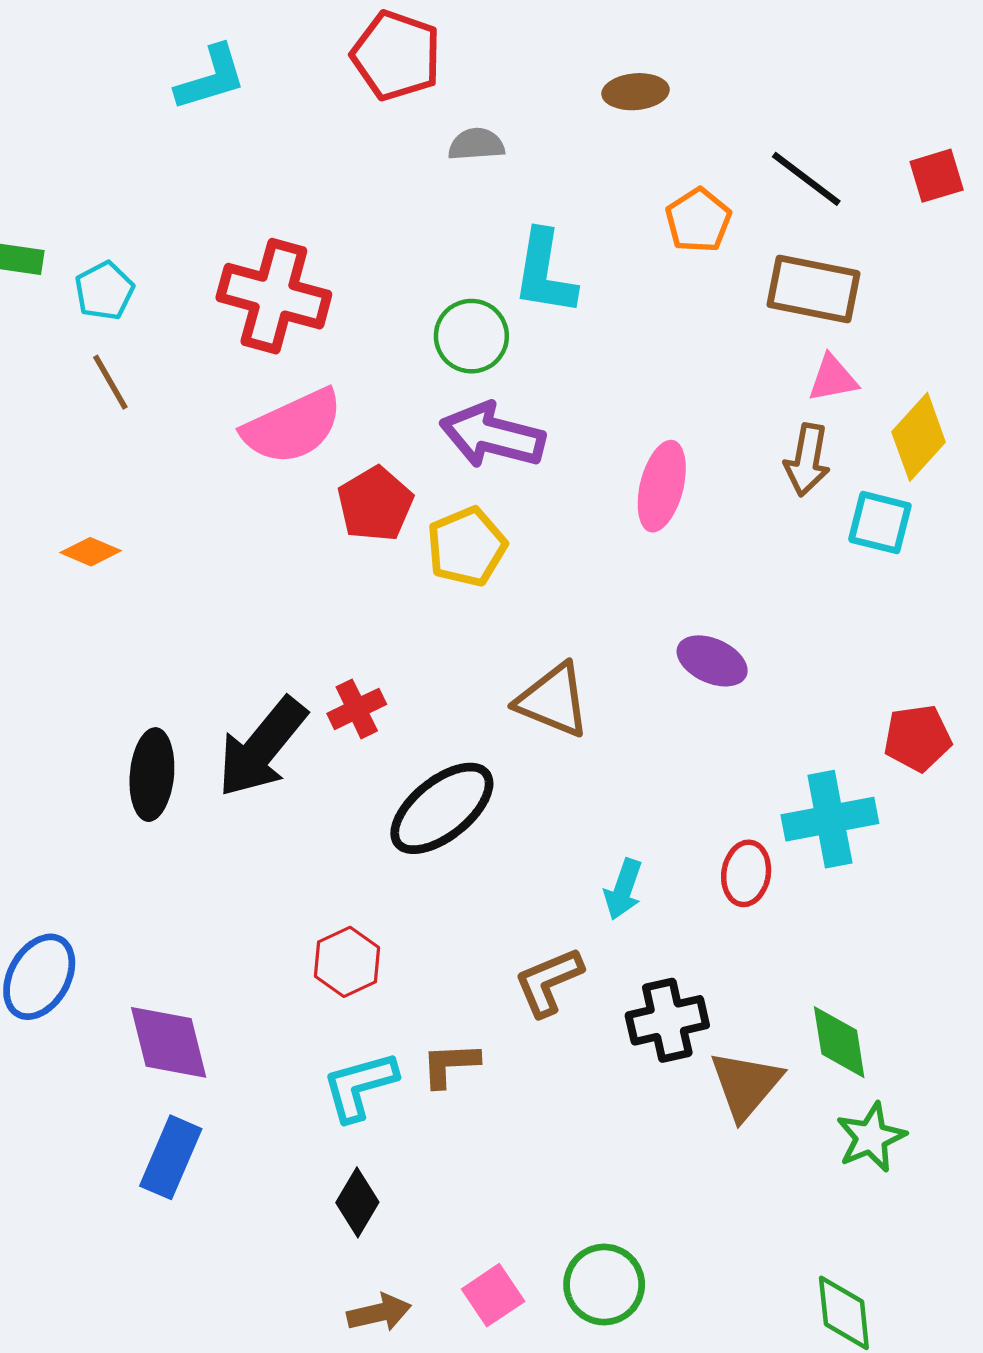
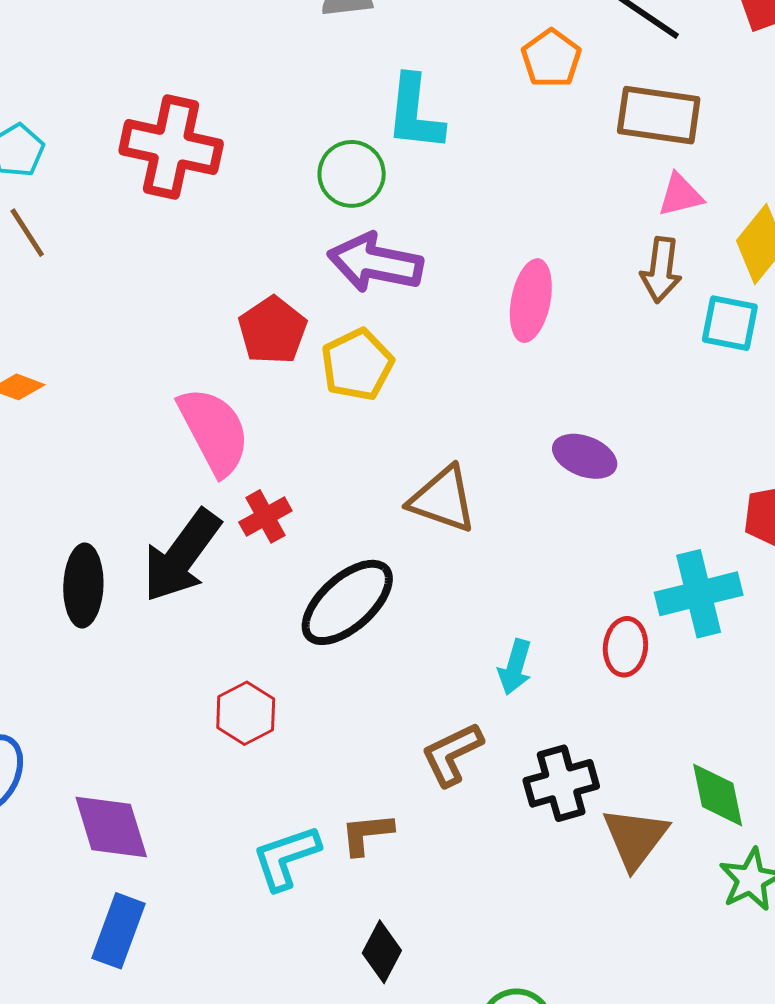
pink semicircle: (293, 427) -> (214, 431), moved, turned -90
red hexagon: (347, 962) -> (246, 713), moved
black diamond: (357, 1202) -> (382, 952), moved

